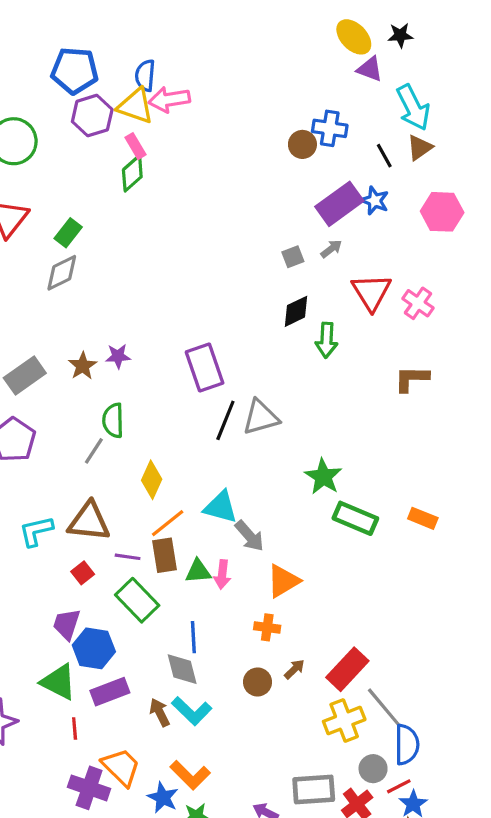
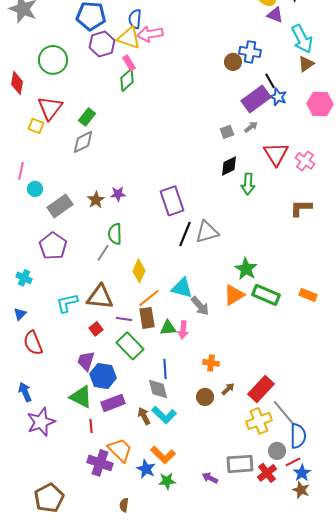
black line: (384, 156) -> (270, 81), moved
orange triangle: (283, 581) -> (234, 295), moved

